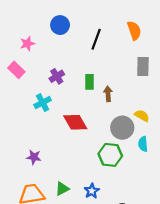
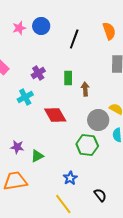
pink star: (27, 44) -> (19, 28), moved
green triangle: (62, 189) -> (37, 156), moved

